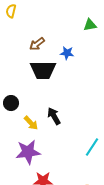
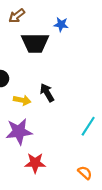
brown arrow: (37, 44) -> (17, 16), moved
yellow arrow: (31, 123) -> (22, 100), turned -35

